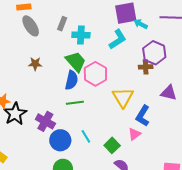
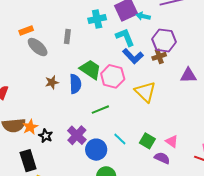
cyan cross: (81, 35) -> (97, 19), moved
cyan L-shape: (118, 39) -> (125, 37), turned -65
blue semicircle: (71, 80) -> (75, 84), moved
black star: (15, 114) -> (46, 136), size x0.6
blue L-shape: (143, 116) -> (133, 56), moved, turned -60
purple cross: (45, 121) -> (77, 135), turned 30
pink triangle: (135, 134) -> (172, 141), moved, turned -32

